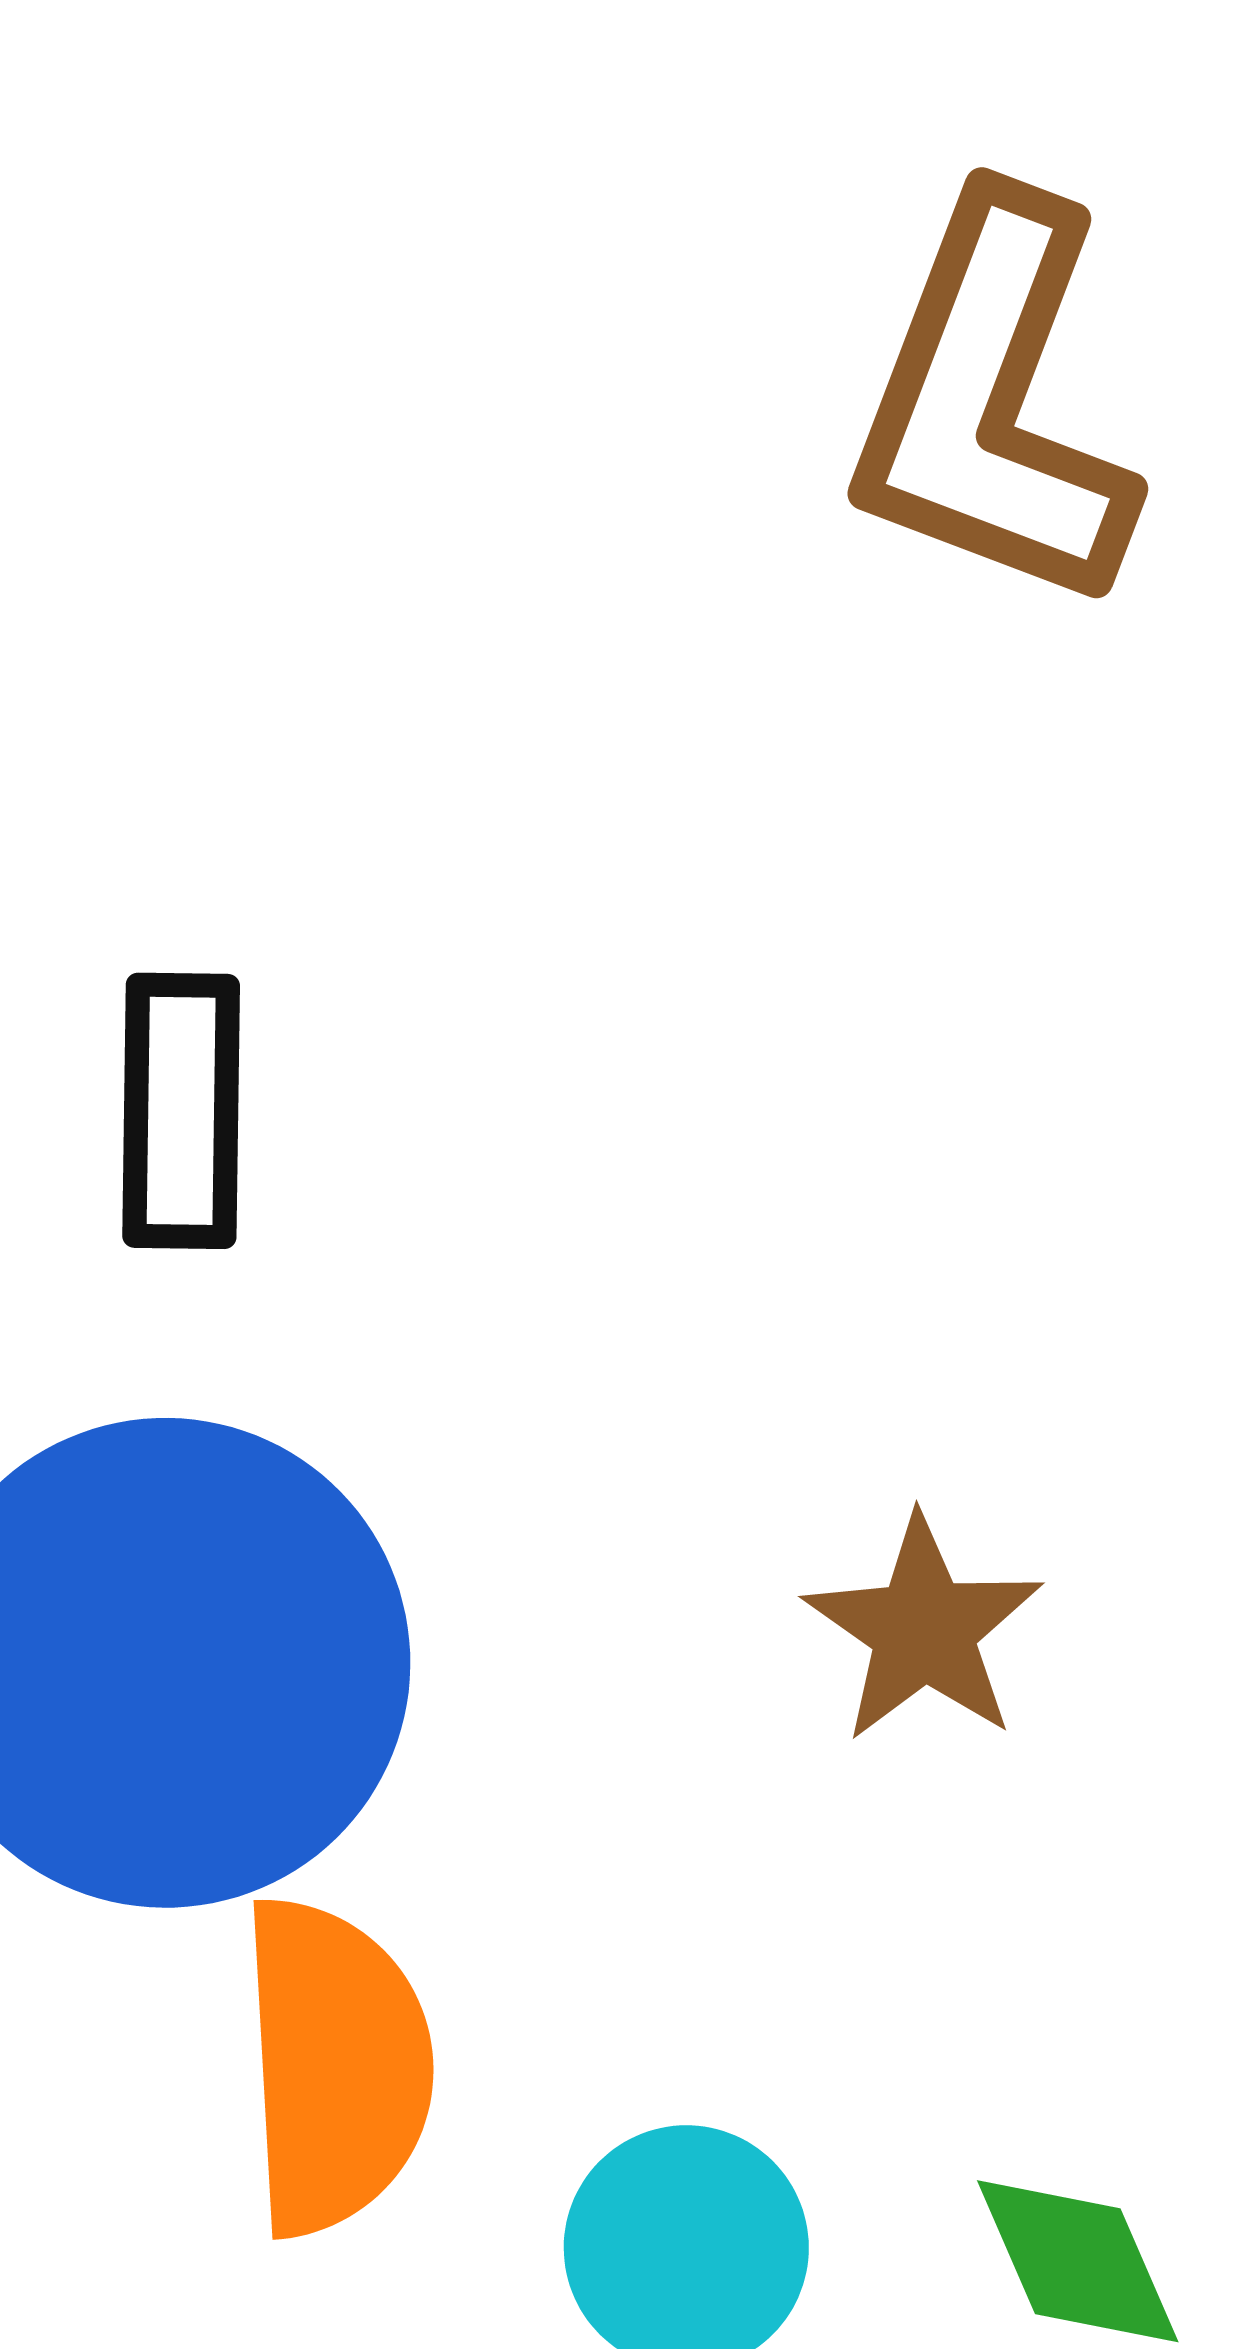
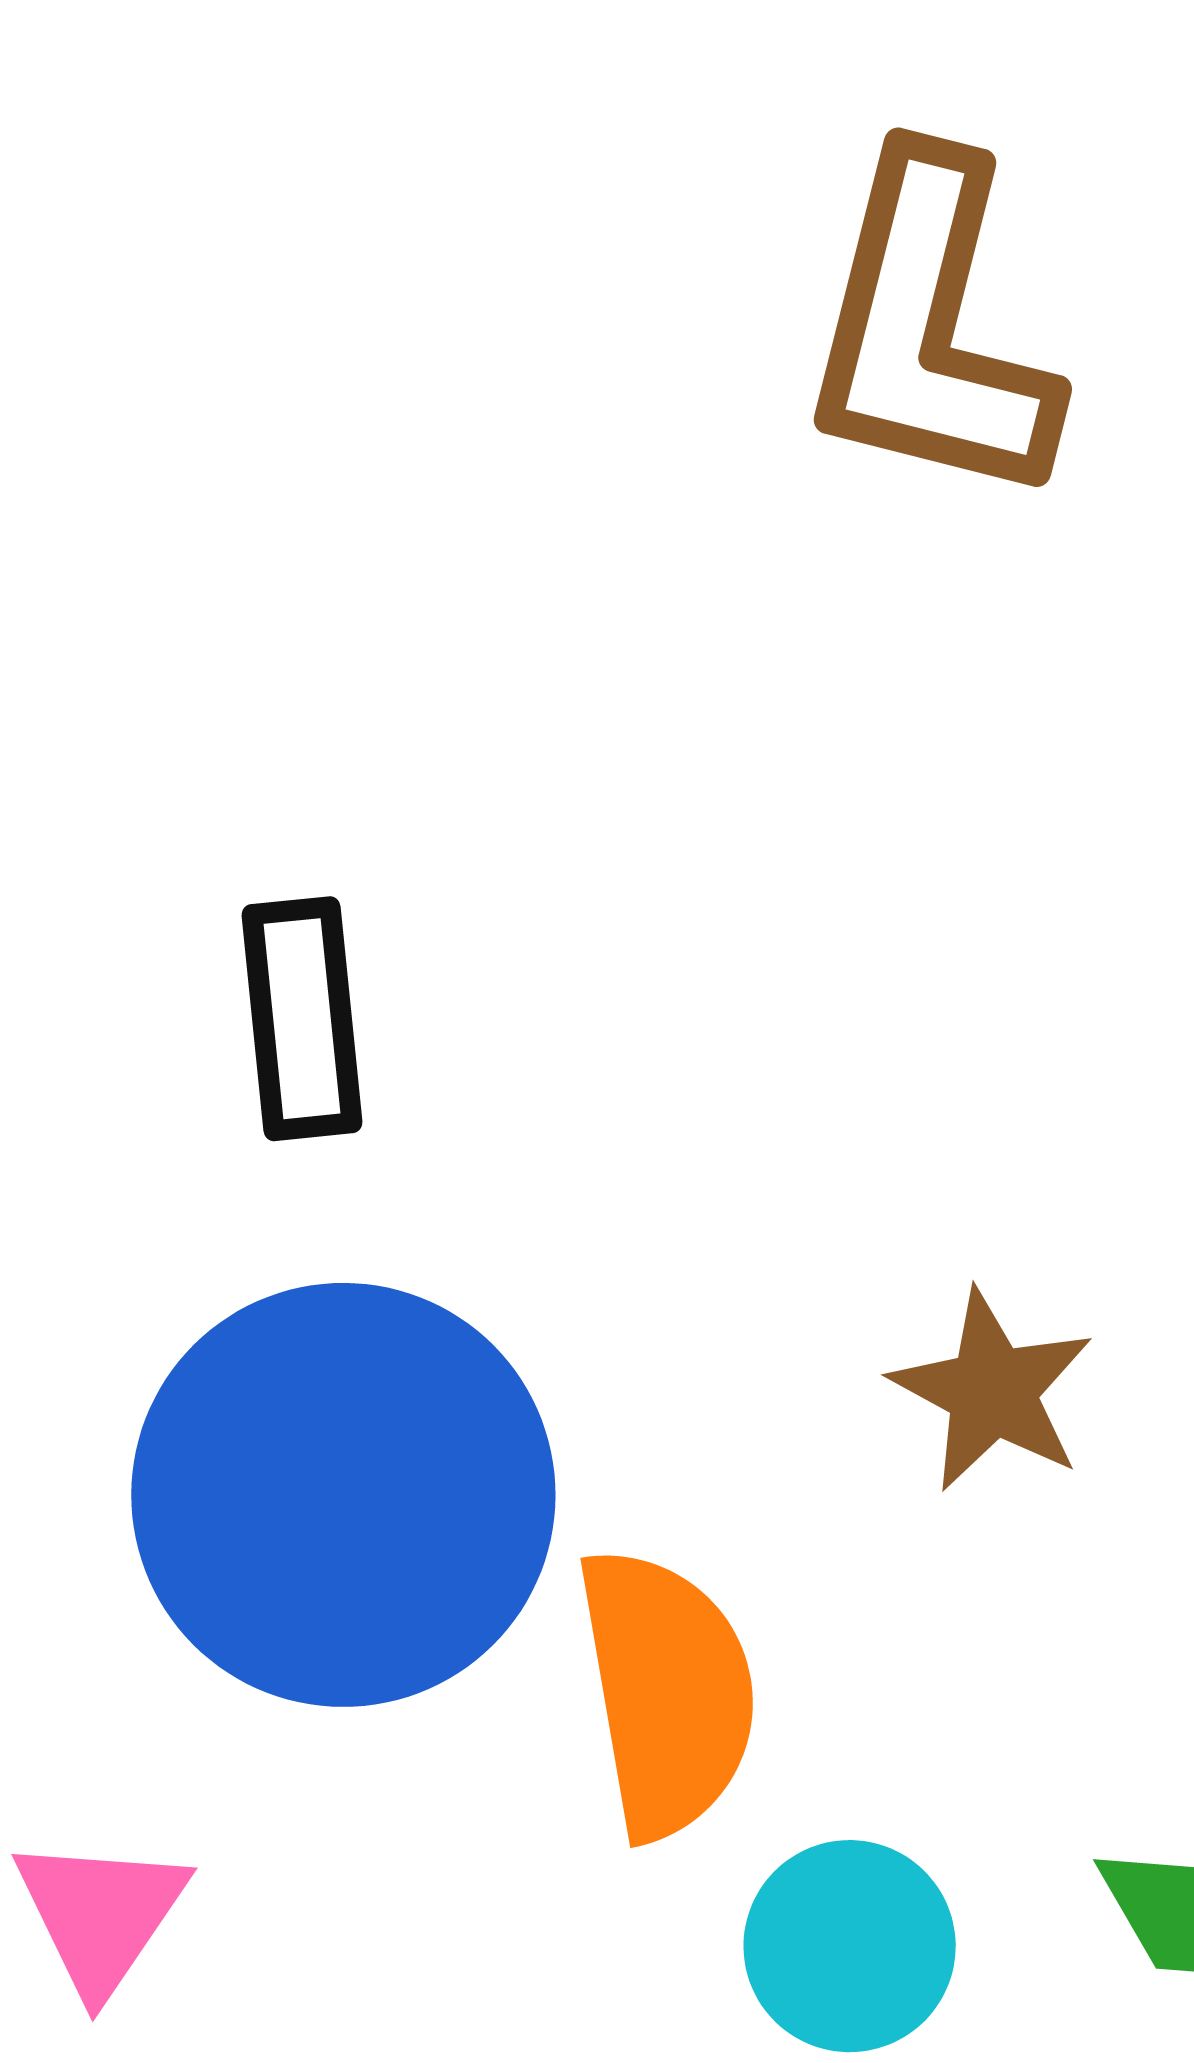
orange semicircle: (335, 2066) -> (667, 1692), moved

